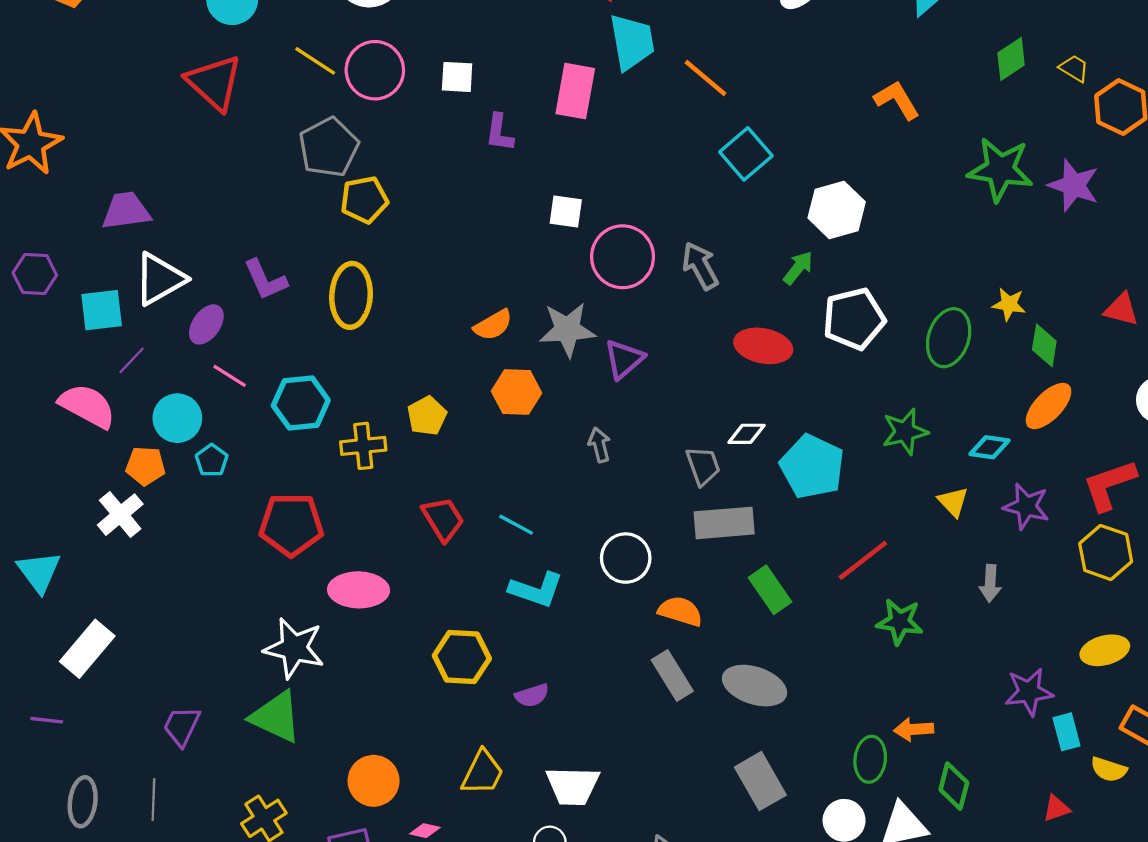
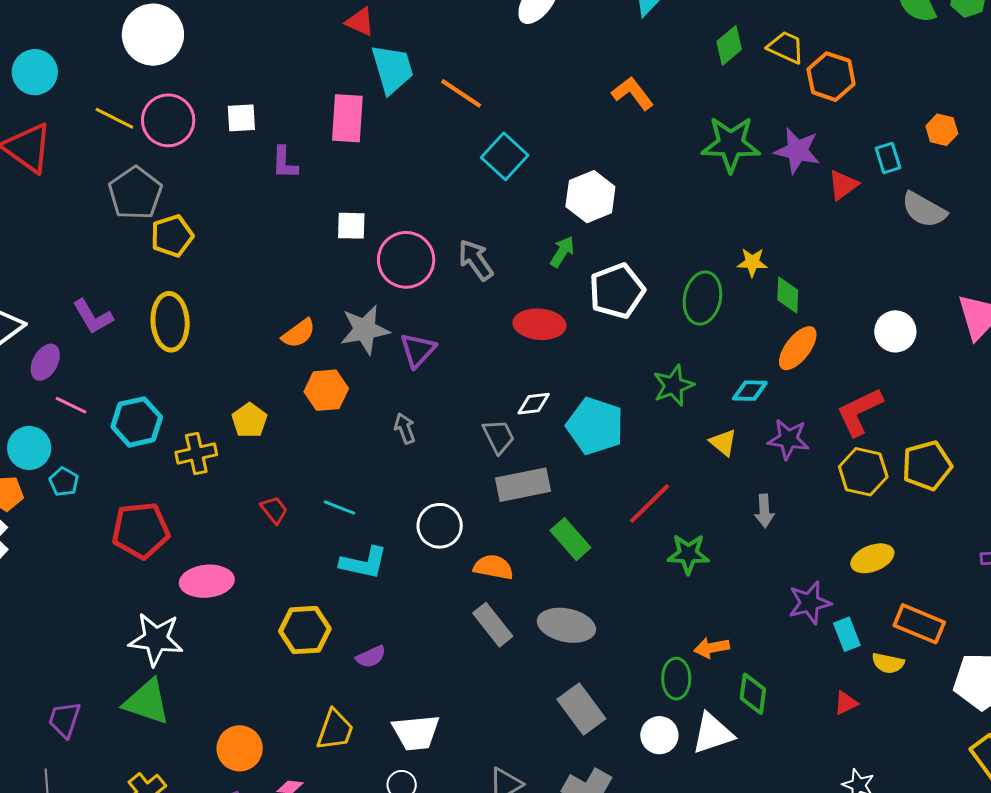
yellow trapezoid: (1074, 68) -> (786, 47), size x1.4
red triangle: (1121, 309) -> (843, 185), moved, turned -44
red trapezoid: (443, 519) -> (274, 510), size x0.7

